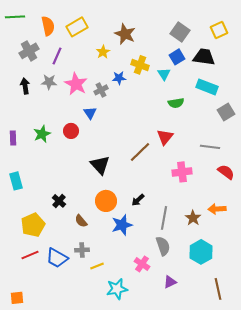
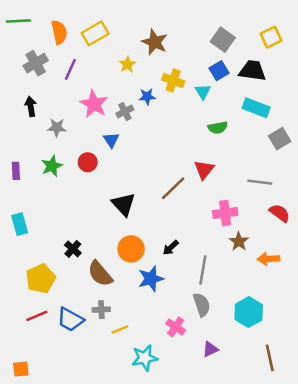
gray star: (49, 82) -> (57, 128), moved
brown star: (193, 218) -> (239, 241), moved
brown semicircle: (81, 221) -> (100, 274), size x1.6

